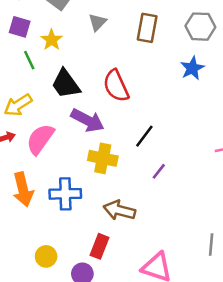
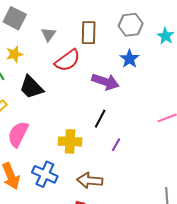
yellow star: (52, 40) -> (14, 54), turned 30
red semicircle: (116, 86) -> (67, 60), moved, turned -92
purple arrow: (88, 120) -> (105, 82), moved
blue cross: (65, 194) -> (45, 174), turned 35

